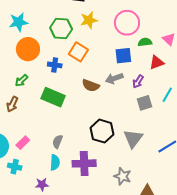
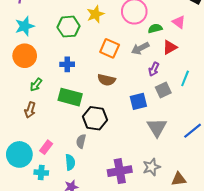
orange circle: (28, 49) -> (25, 56), moved
orange square: (78, 52) -> (110, 48), moved
blue square: (123, 56) -> (138, 101), moved
gray arrow: (114, 78) -> (140, 48), moved
black hexagon: (102, 131) -> (95, 118), moved
cyan semicircle: (55, 162) -> (70, 162), moved
purple cross: (84, 163) -> (120, 171), moved
gray star: (123, 176) -> (152, 167), turned -30

